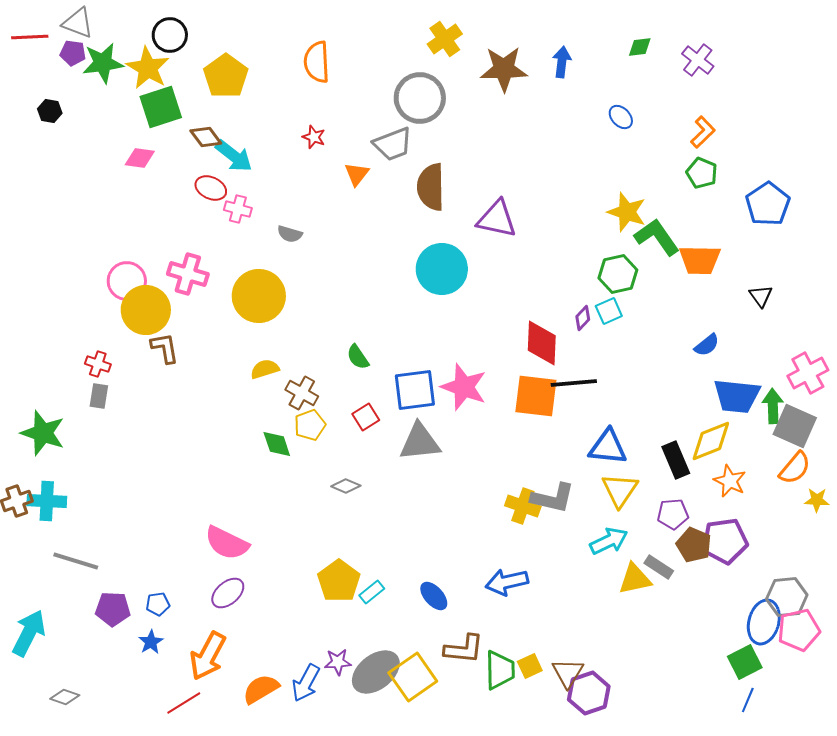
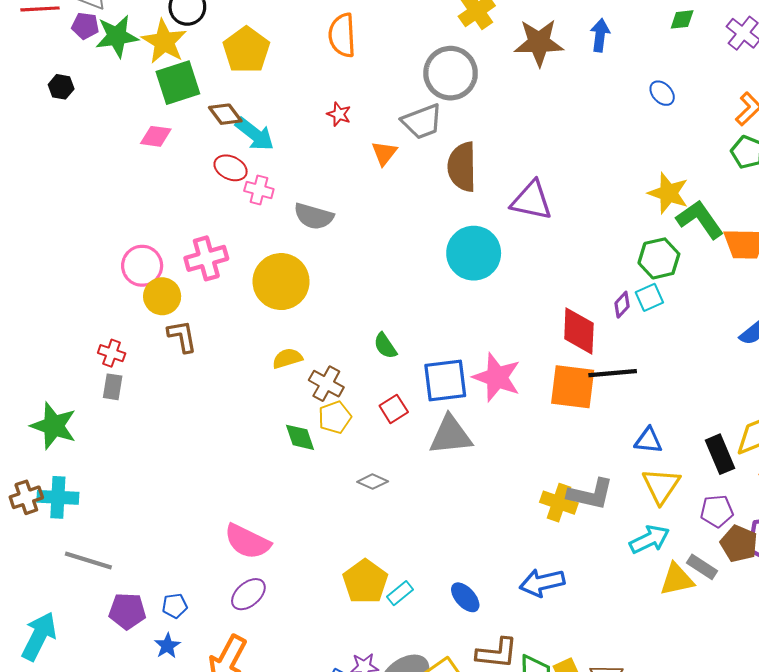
gray semicircle: (290, 234) -> (314, 216), size x1.5
pink cross: (188, 274) -> (206, 258), turned -33
yellow circle: (146, 310) -> (162, 296), size x0.7
blue triangle: (608, 447) -> (648, 440), size x0.7

